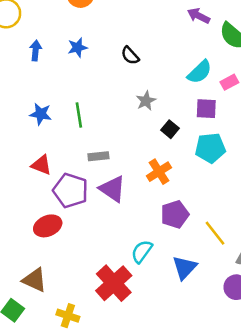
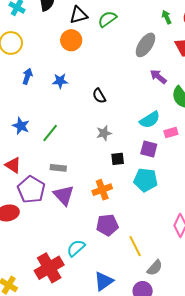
green line: (79, 115) -> (50, 133), turned 36
black square: (170, 129) -> (118, 159), turned 32
blue triangle: (185, 268) -> (104, 281), moved

